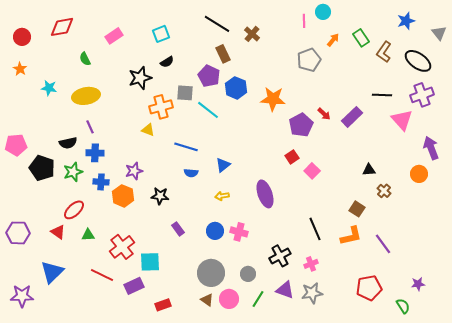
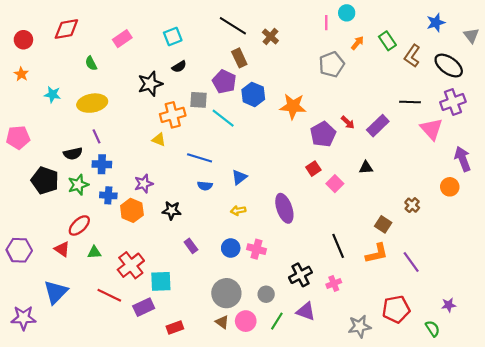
pink pentagon: (16, 145) -> (18, 137), moved
black triangle: (369, 170) -> (366, 168), moved
gray star: (312, 293) -> (360, 326), moved

